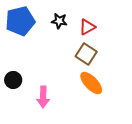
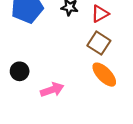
pink arrow: (43, 97) -> (52, 90), turned -110

